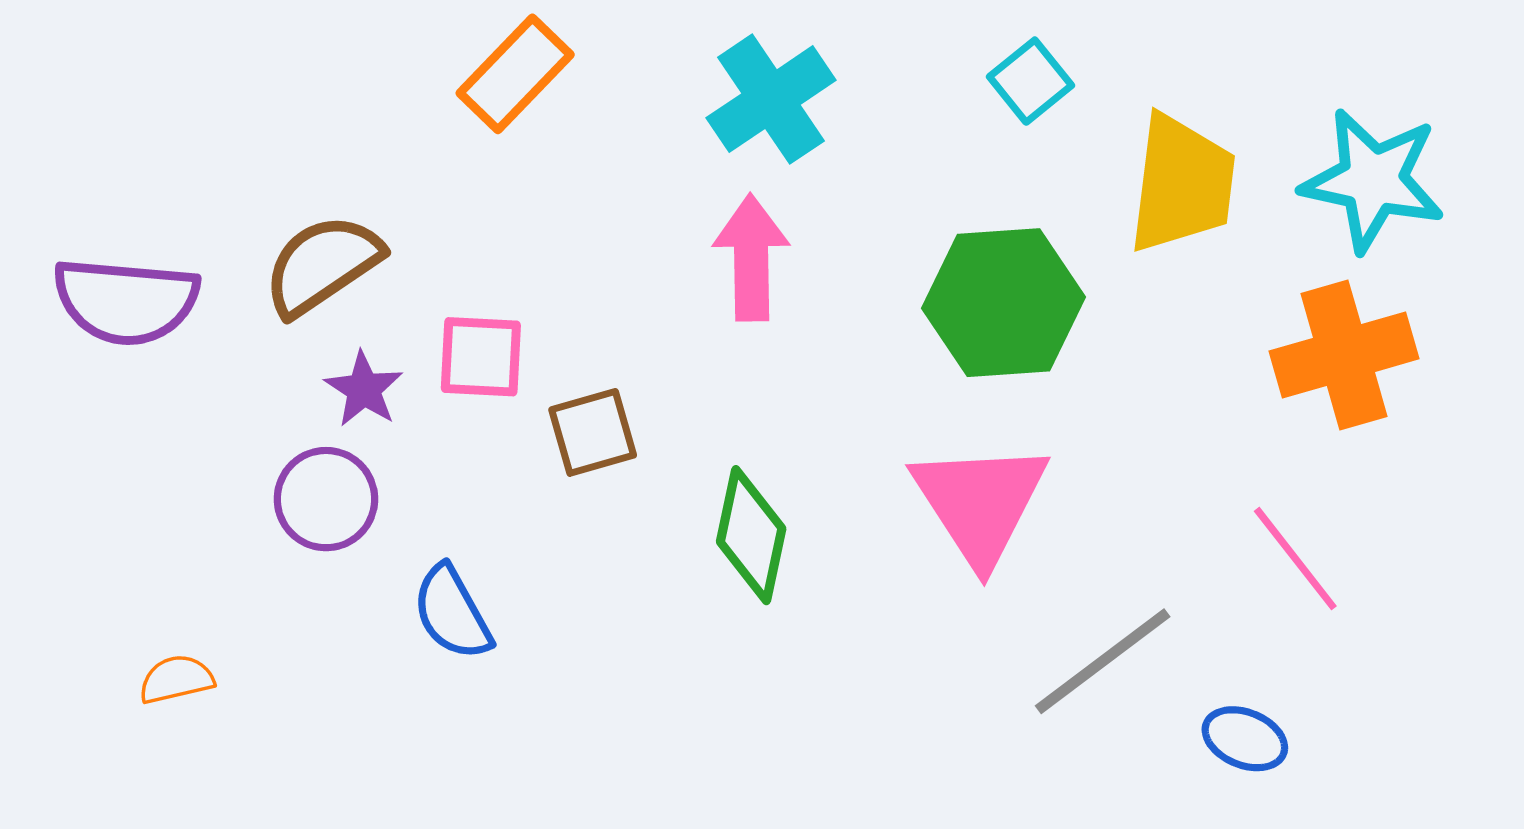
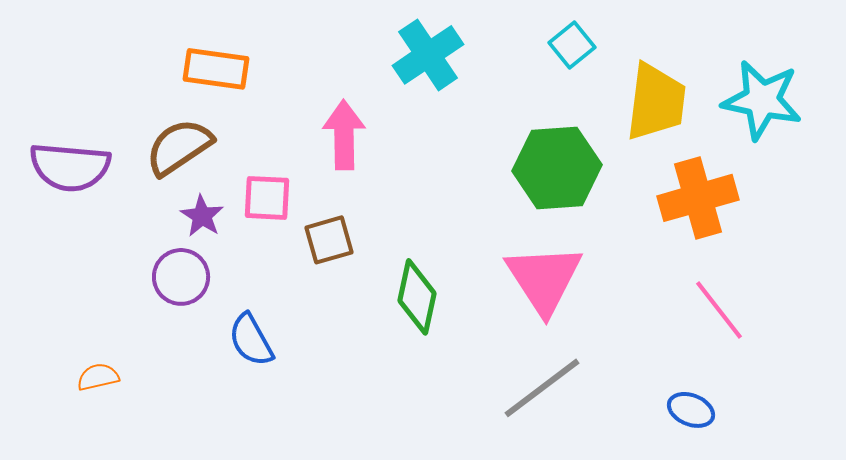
orange rectangle: (515, 74) -> (216, 69), moved, turned 54
pink arrow: (751, 258) -> (344, 135), moved
orange cross: (1344, 355) -> (698, 198), moved
gray line: (1103, 661) -> (542, 388), moved

